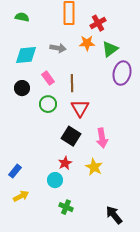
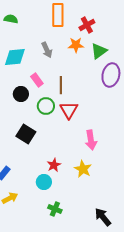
gray arrow: (58, 48) -> (47, 50), turned 56
black circle: (22, 88) -> (21, 94), moved
green circle: (48, 104) -> (46, 106), moved
black square: (71, 136) -> (26, 134), moved

